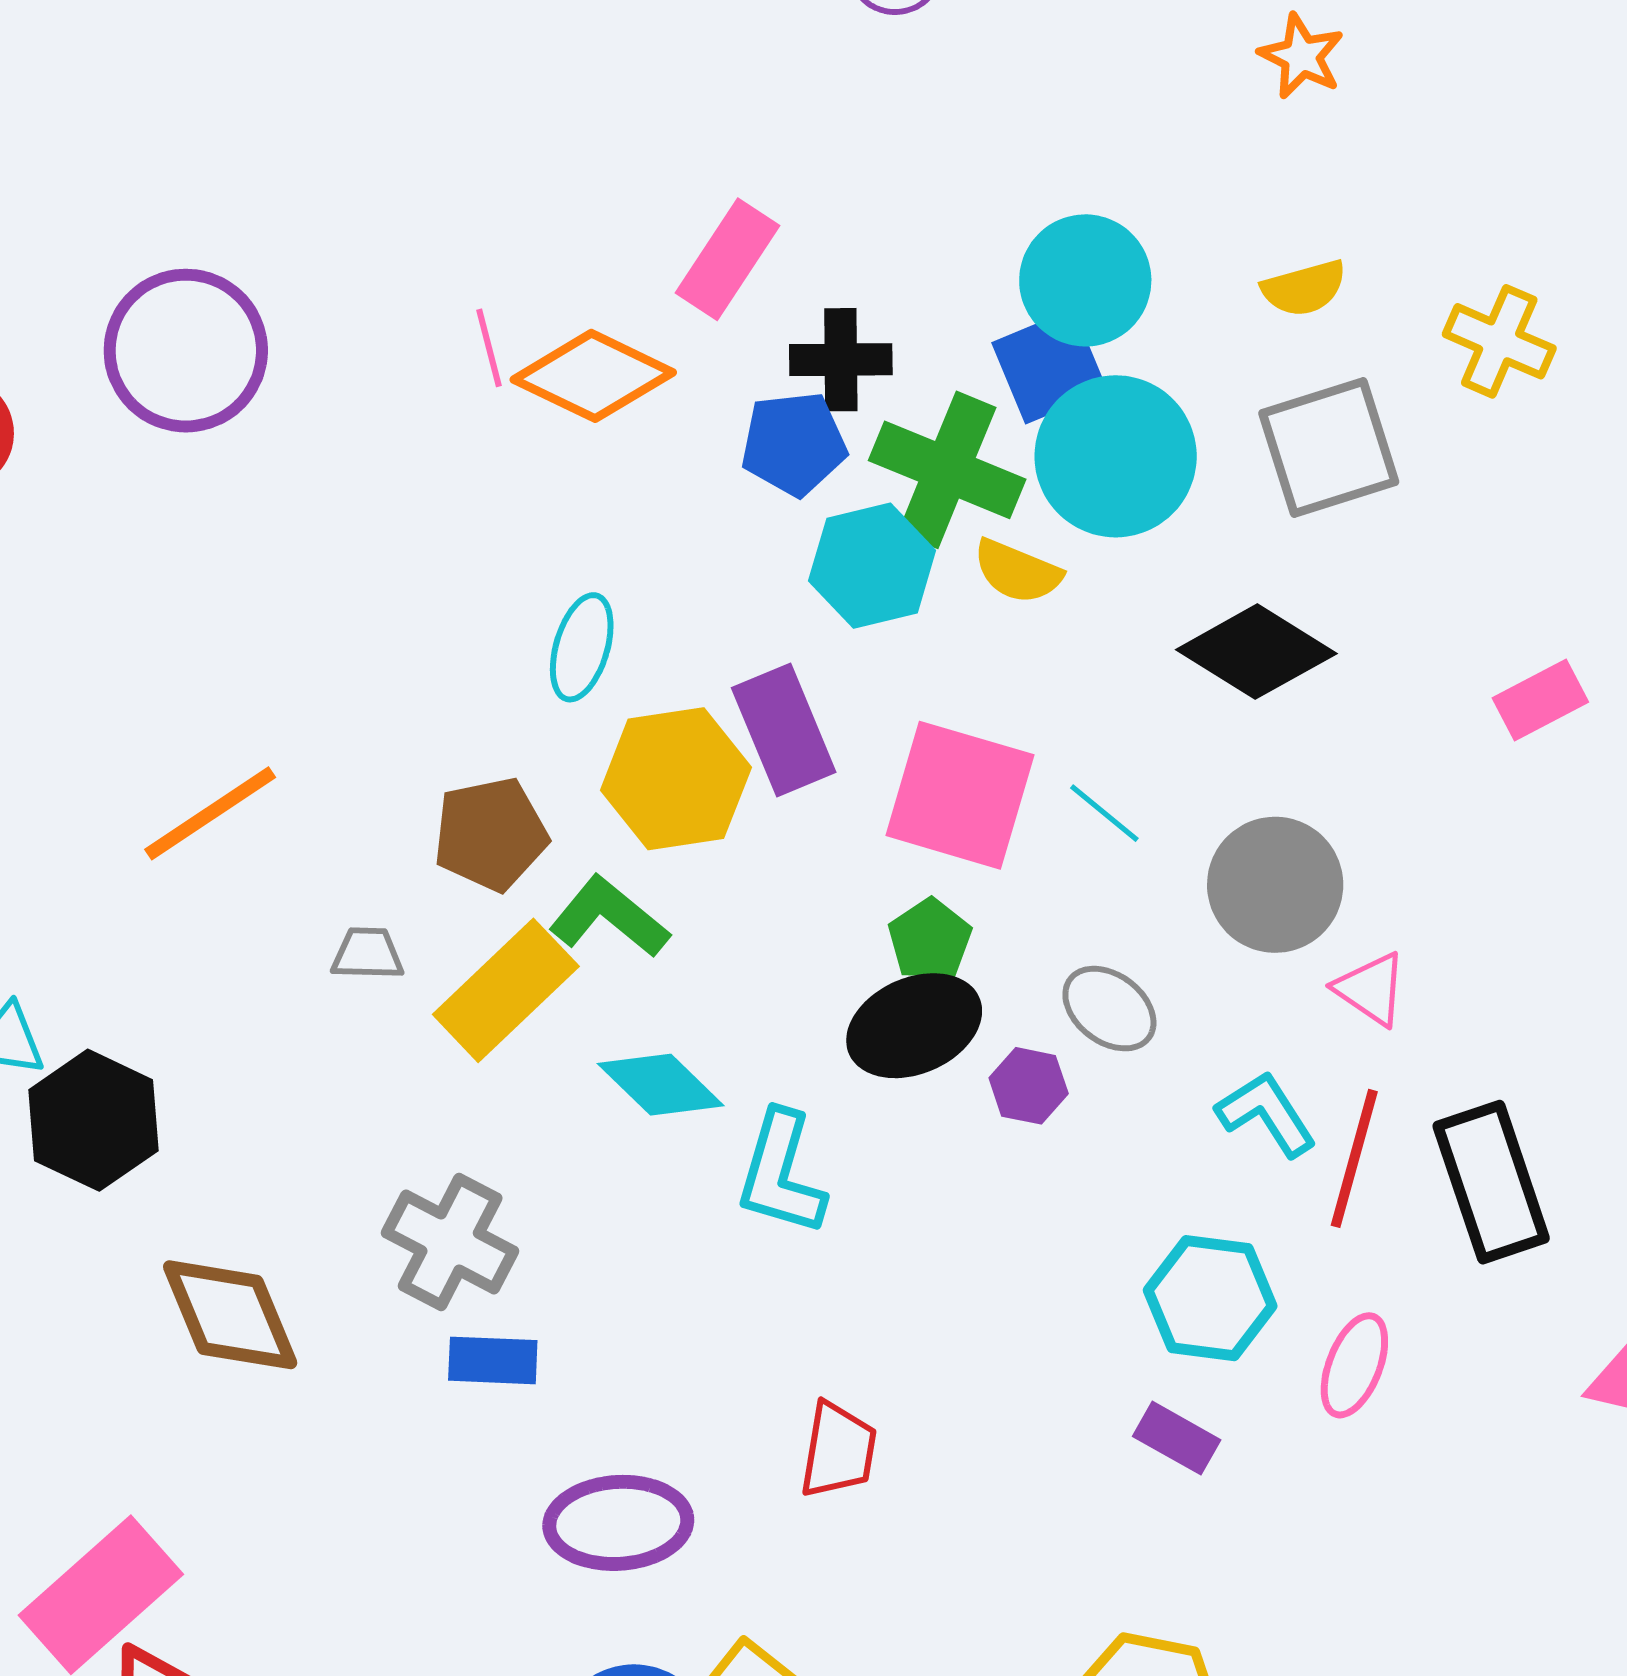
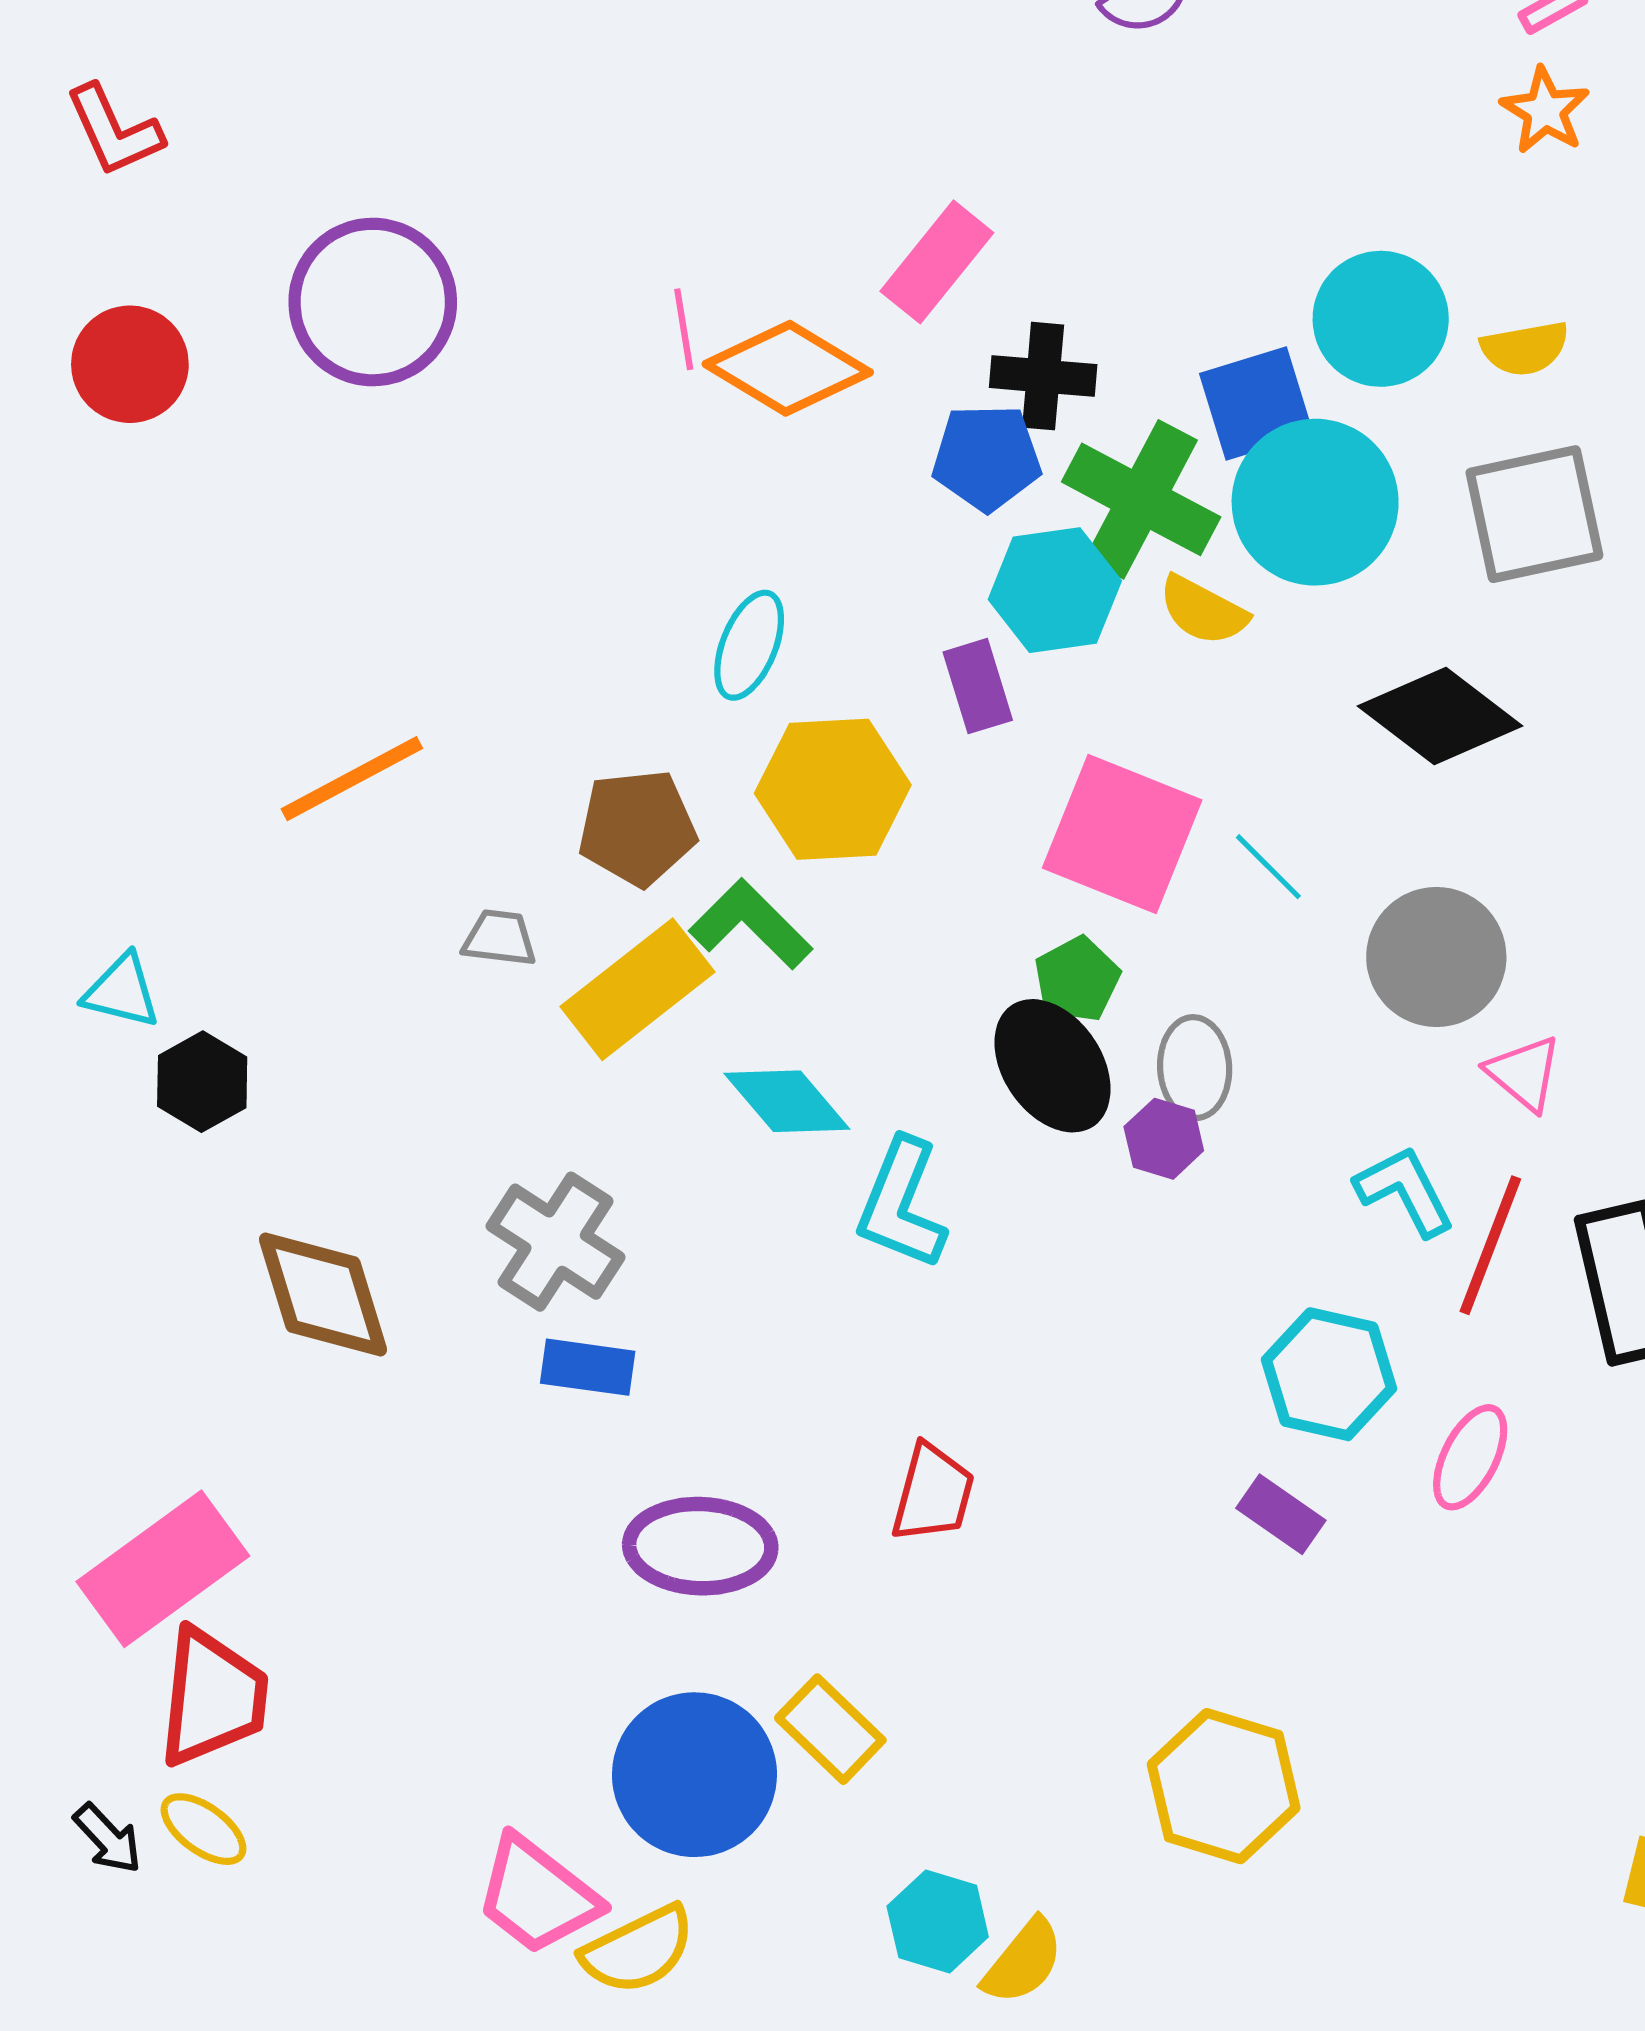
cyan circle: (1085, 280) -> (1381, 319), moved
purple rectangle: (784, 730) -> (978, 686), moved, size x0.7
gray ellipse: (1109, 1009) -> (1195, 1068), moved, turned 44
black ellipse: (914, 1026) -> (1053, 1066), turned 74
black hexagon: (93, 1120) -> (202, 1082), size x0.7

